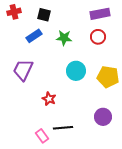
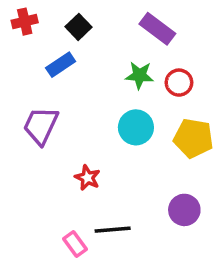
purple rectangle: (100, 14) -> (157, 29), moved, turned 48
black square: (44, 15) -> (79, 27), turned 32
red circle: (98, 37) -> (179, 83), moved
green star: (64, 38) -> (139, 75), moved

